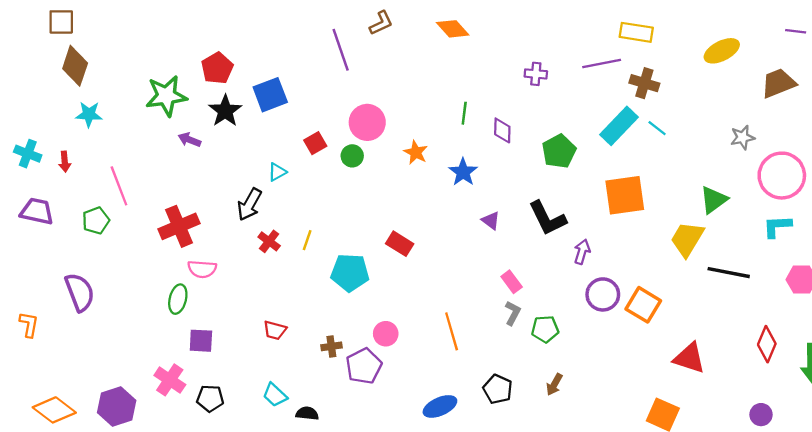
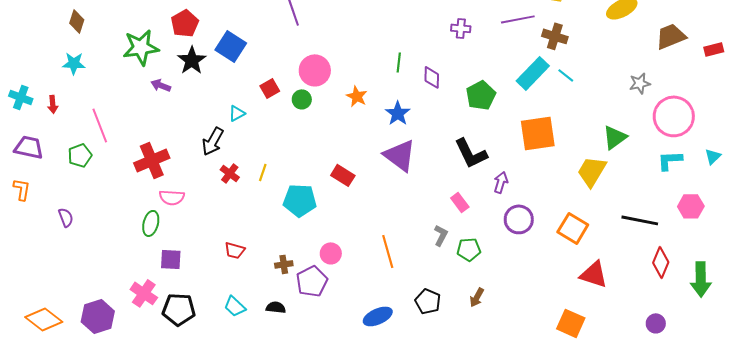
brown diamond: (75, 66) -> (77, 21), moved, size x0.7
blue square: (270, 95) -> (231, 46), turned -36
purple triangle: (491, 221) -> (400, 155), moved, size x2.0
black line: (729, 273) -> (640, 220), moved
pink rectangle: (512, 282) -> (460, 202), moved
purple semicircle: (80, 292) -> (66, 217), size x0.6
orange square: (643, 305) -> (573, 228), moved
orange L-shape: (29, 324) -> (22, 189), moved
black pentagon: (210, 398) -> (179, 309), size x1.4
black semicircle: (307, 413) -> (276, 307), moved

